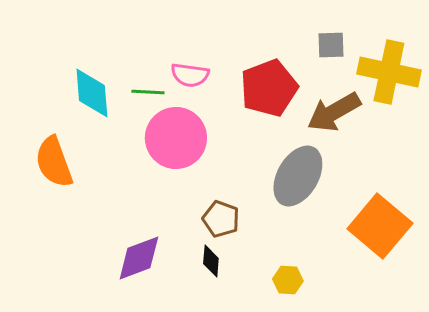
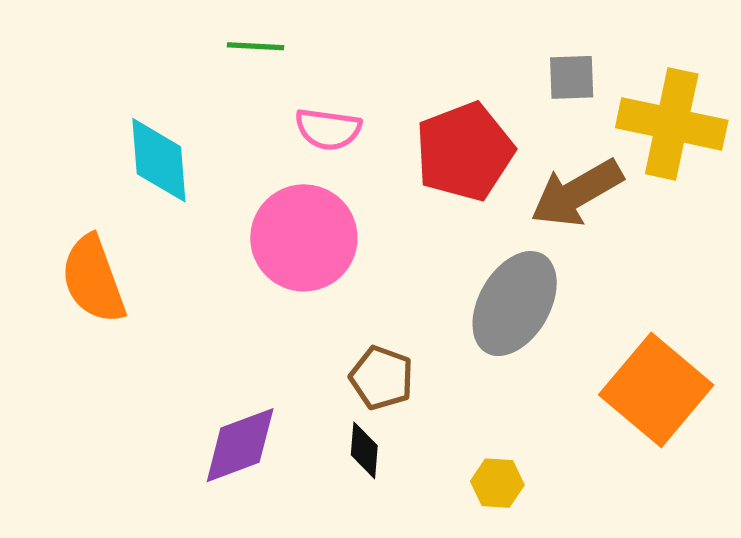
green line: (148, 92) -> (256, 46), moved

